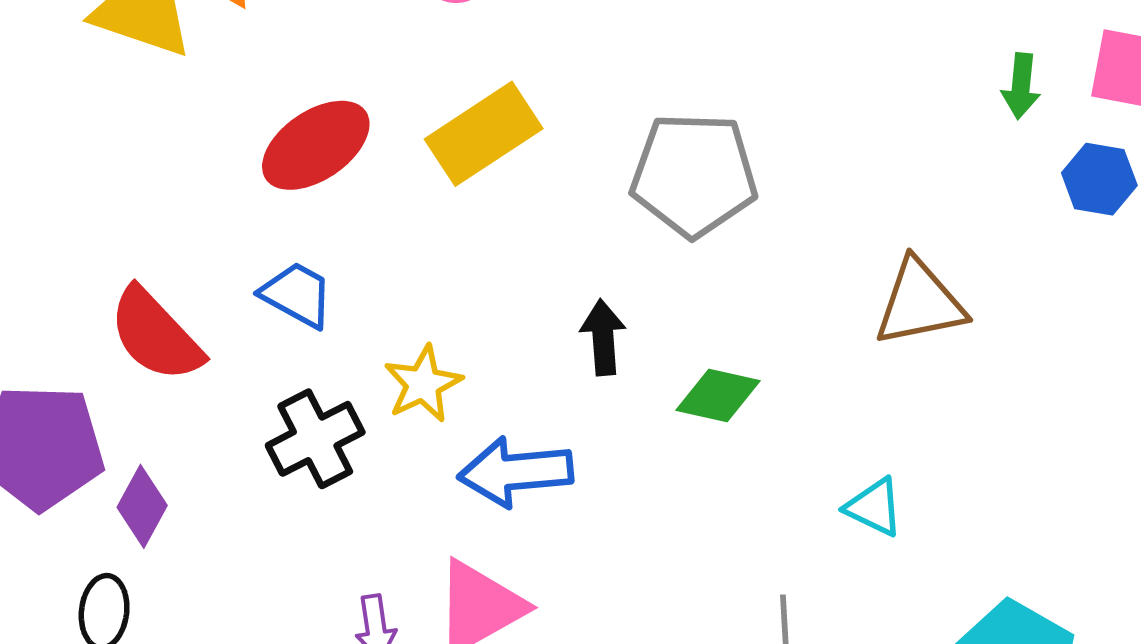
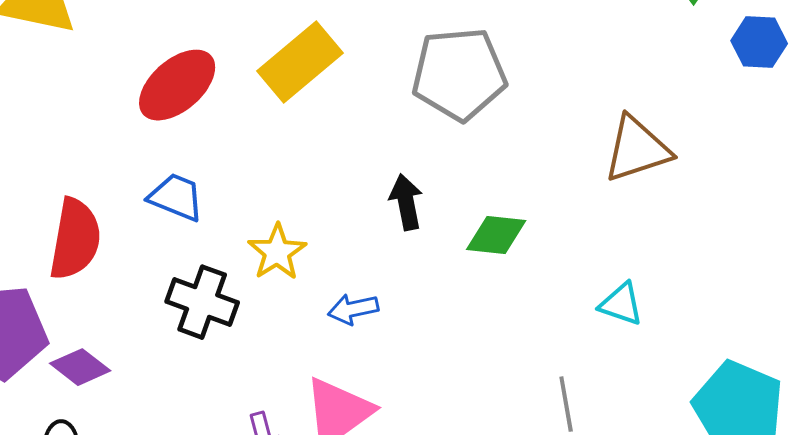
red semicircle: (156, 335) -> (75, 239), turned -120
black cross: (315, 439) -> (202, 302), turned -36
blue arrow: (516, 472) -> (353, 309), size x0.6
purple diamond: (142, 506) -> (80, 367), turned -74

